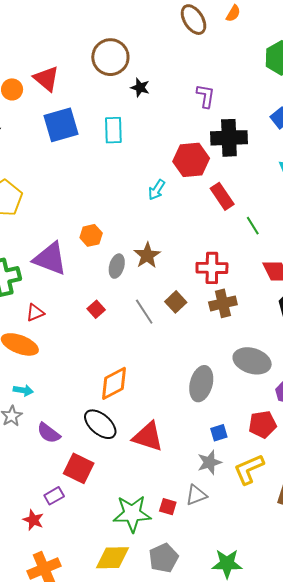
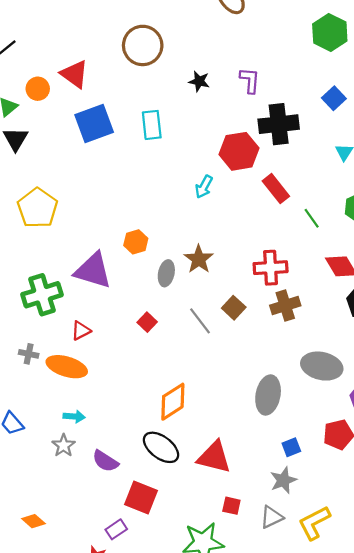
black star: (140, 88) -> (199, 81), moved
yellow L-shape: (249, 469) -> (314, 523), moved
red square: (168, 507) -> (231, 506), moved

